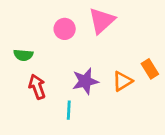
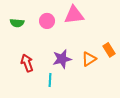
pink triangle: (102, 21) -> (74, 15), turned 35
green semicircle: (23, 55) -> (17, 23), moved

